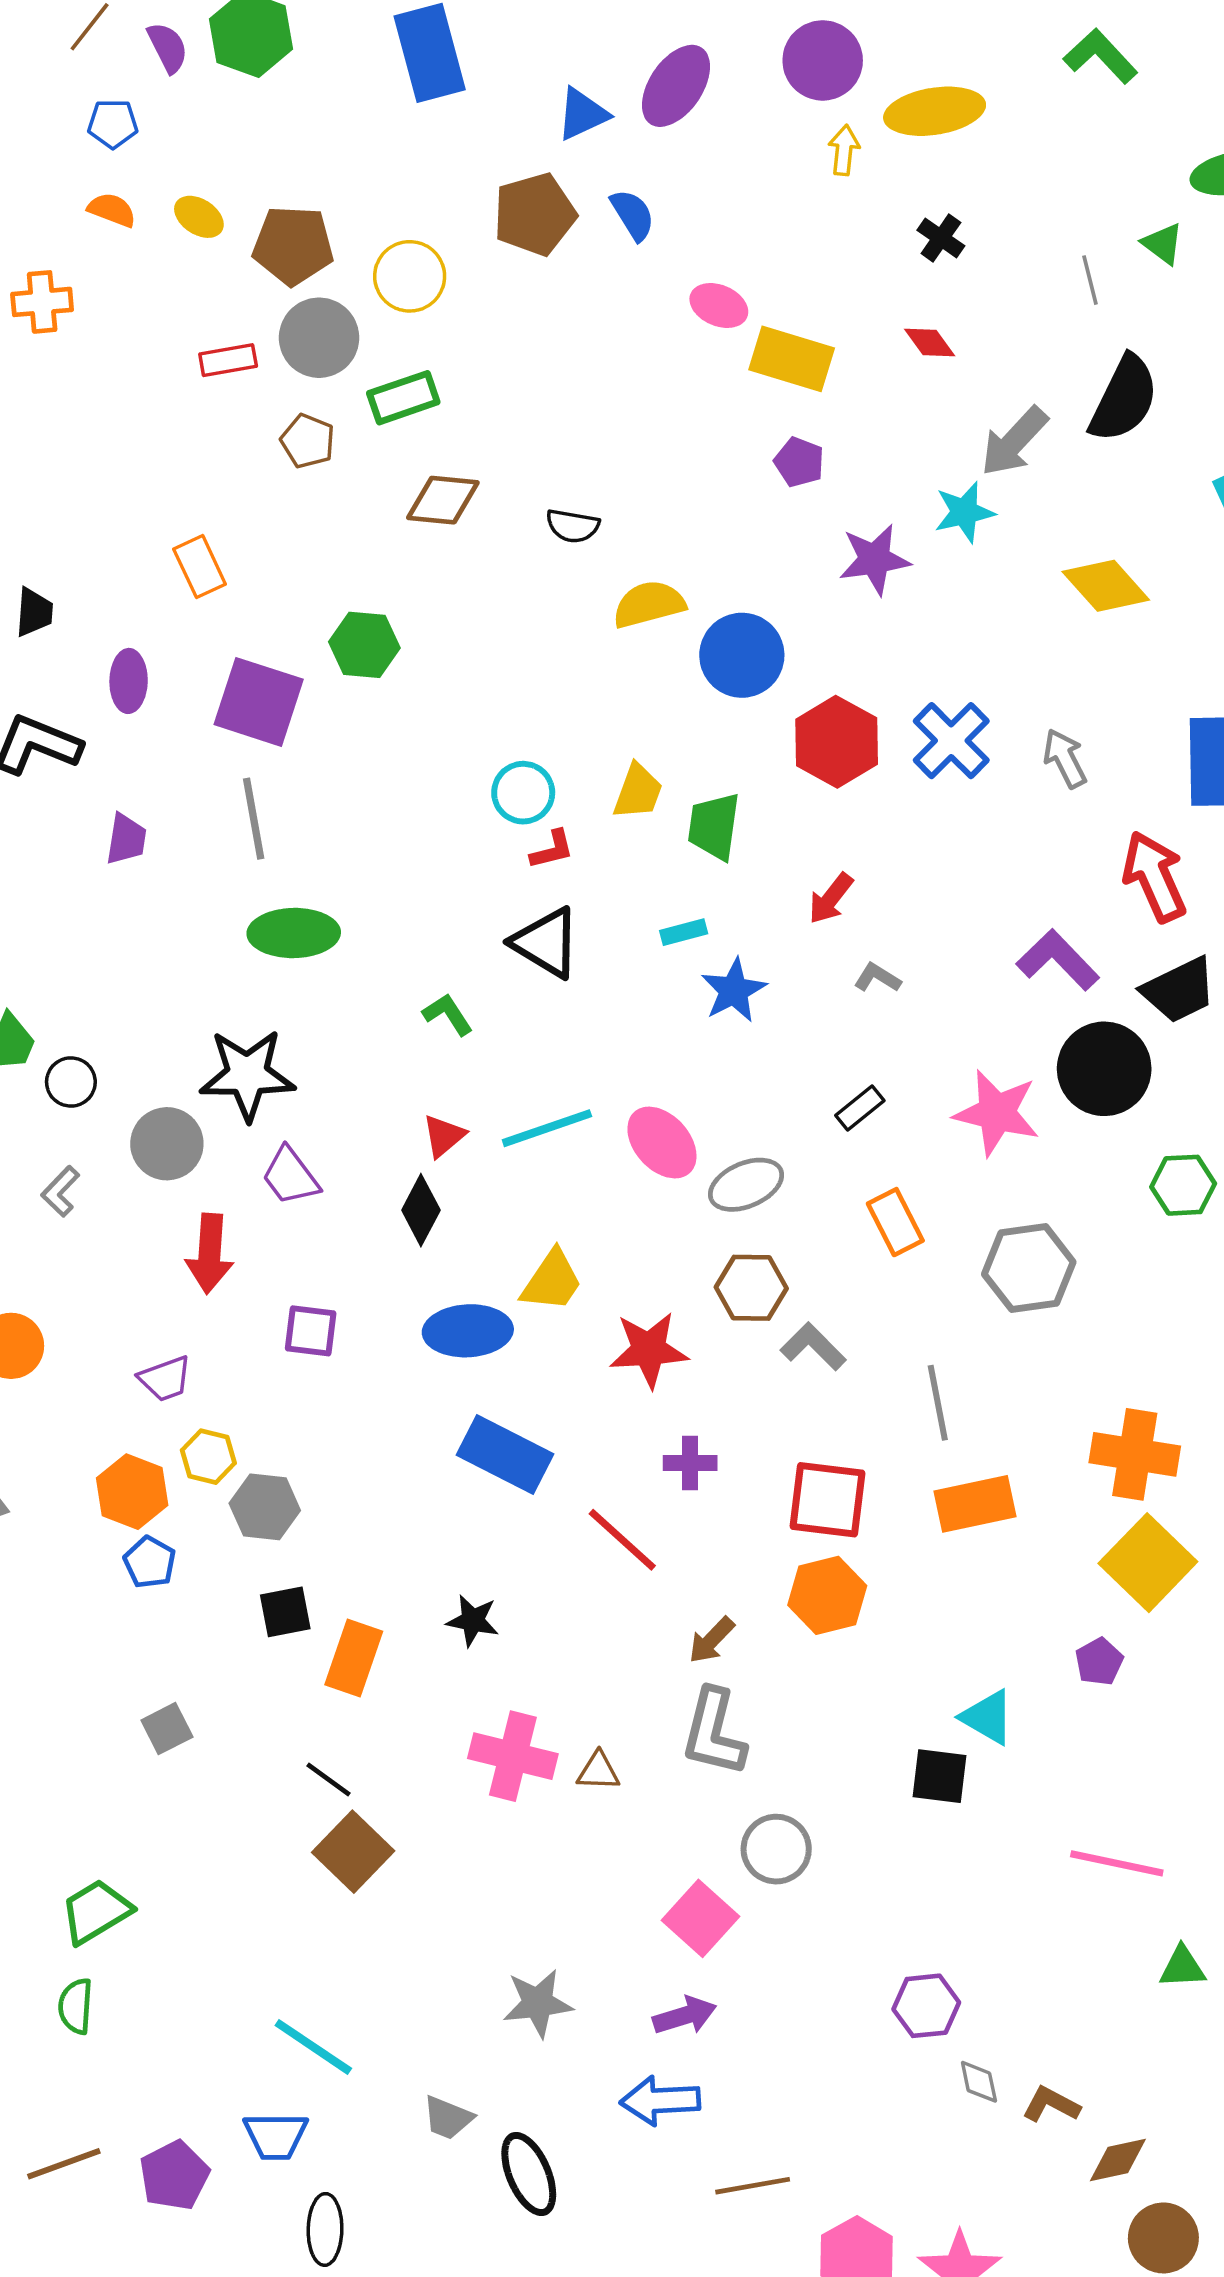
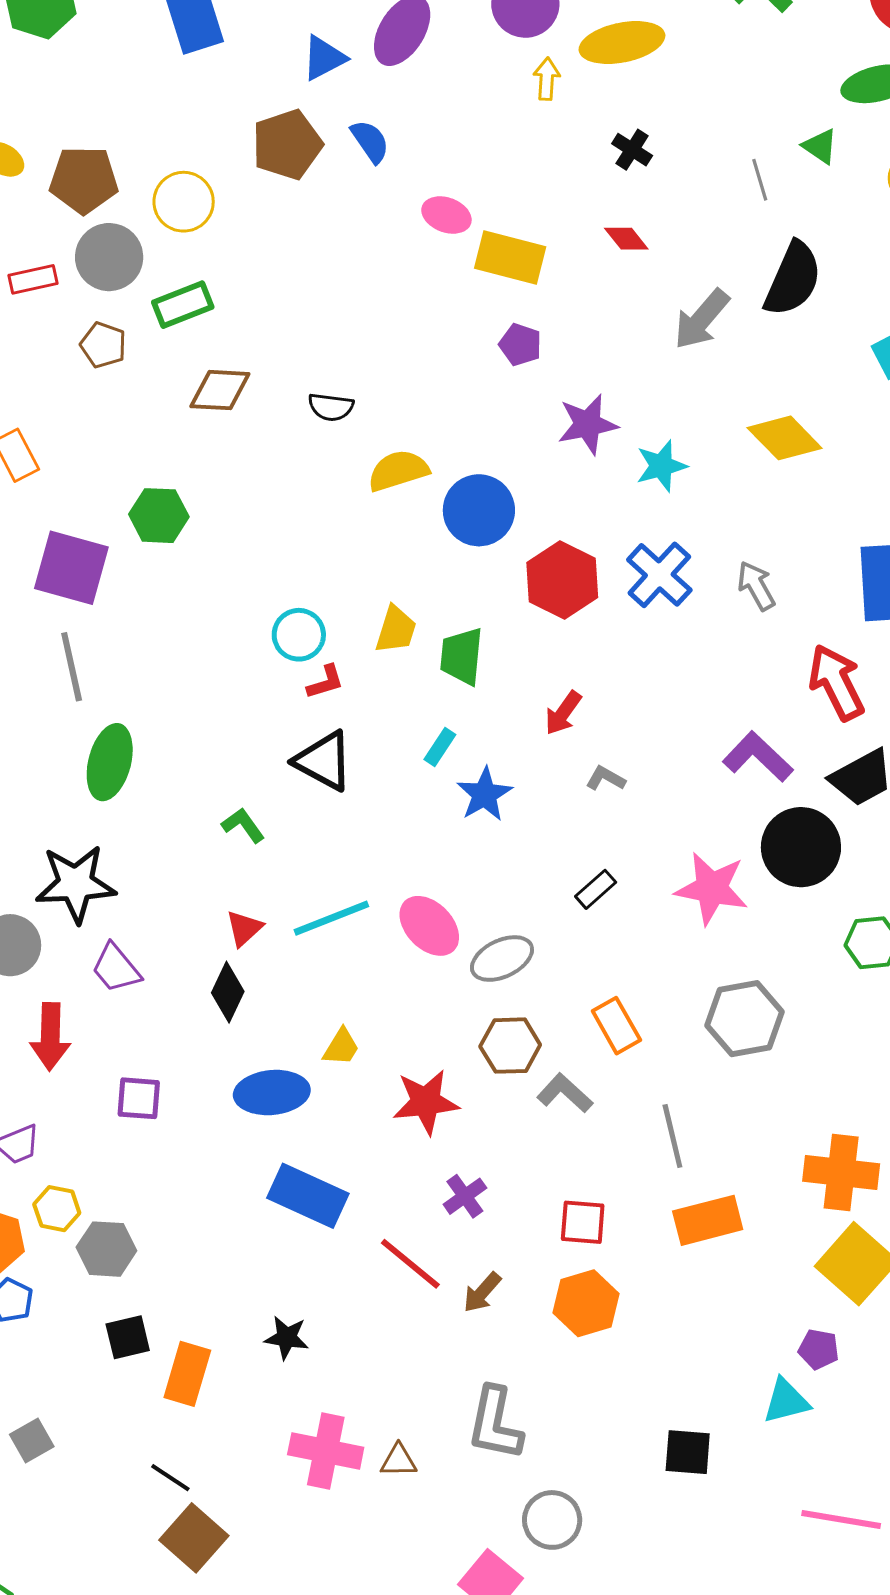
cyan star: (964, 512) -> (661, 466), moved
cyan rectangle: (684, 932) -> (440, 747), turned -39
green ellipse: (294, 933) -> (110, 762), turned -72
orange rectangle: (895, 1222) -> (616, 1026), moved
yellow trapezoid: (552, 1281) -> (341, 1047), size x0.7
purple cross: (690, 1463) -> (465, 1196), turned -33
red square: (828, 1500) -> (583, 1222), size x0.7
brown arrow: (712, 1640) -> (482, 1292), moved
purple pentagon: (1099, 1662) -> (819, 1349), turned -30
cyan triangle: (987, 1717) -> (786, 1401), moved, turned -42

